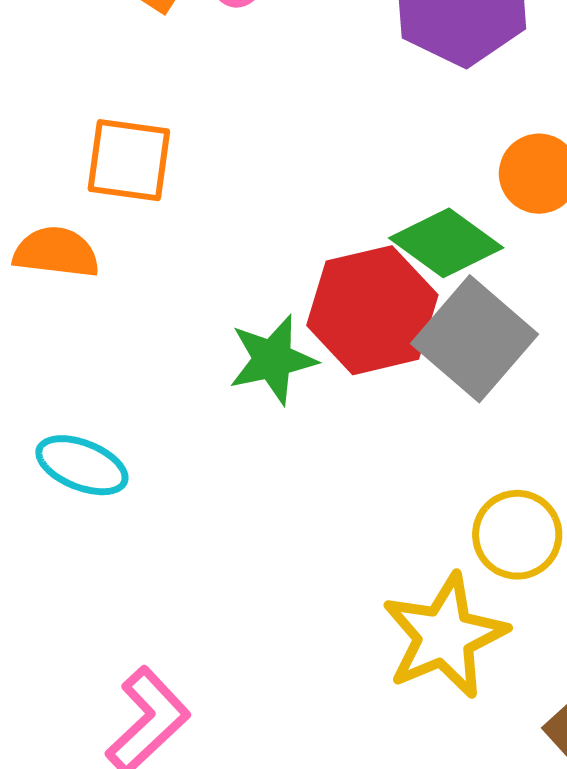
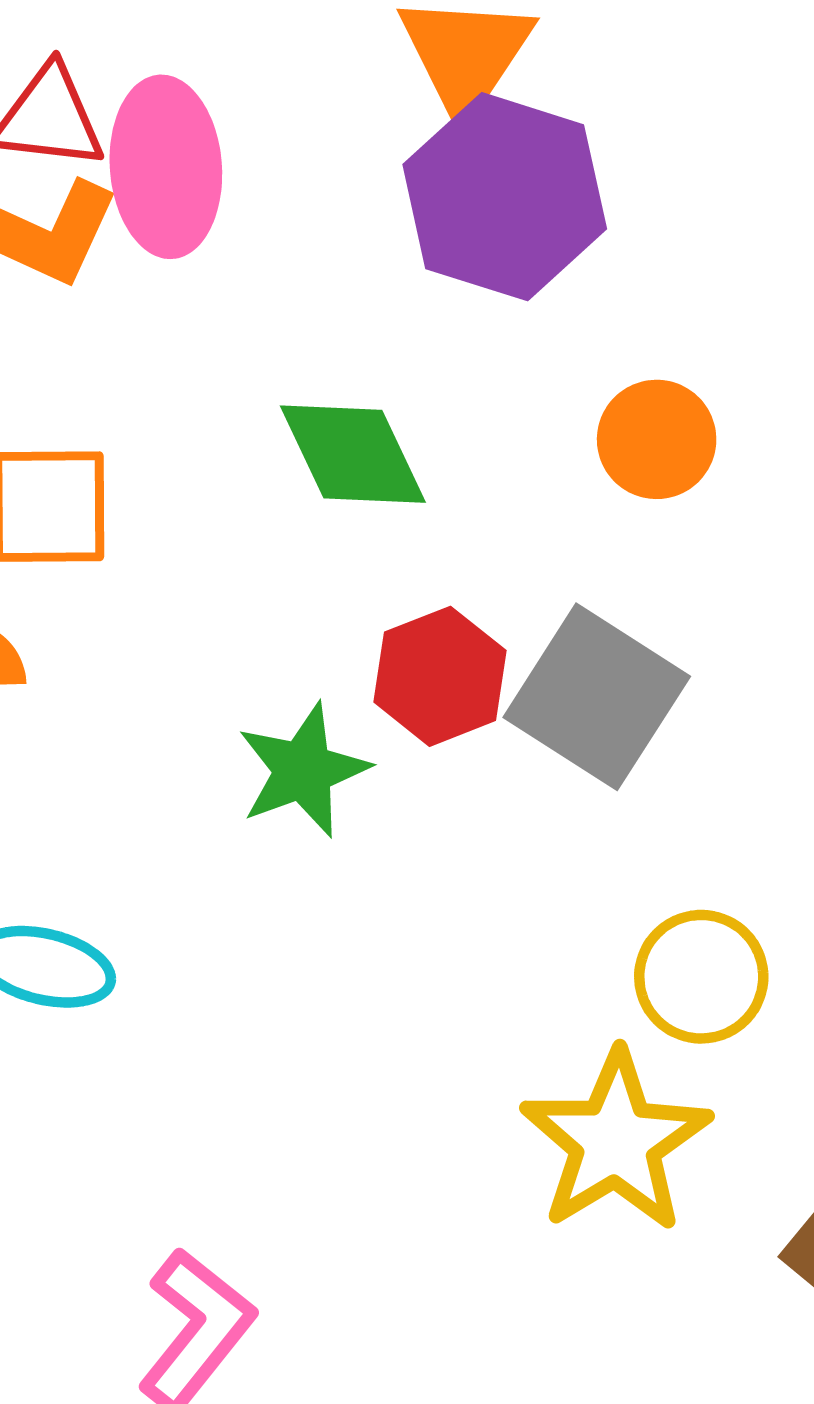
green diamond: (446, 243) -> (353, 454), moved, turned 37
red hexagon: (372, 310) -> (440, 676), size x0.7

